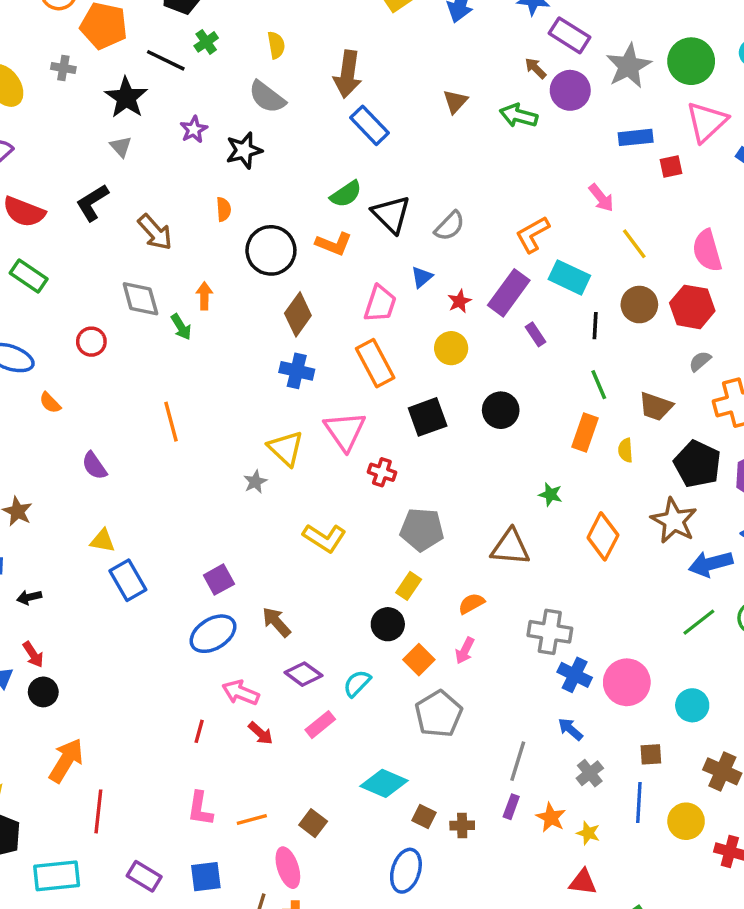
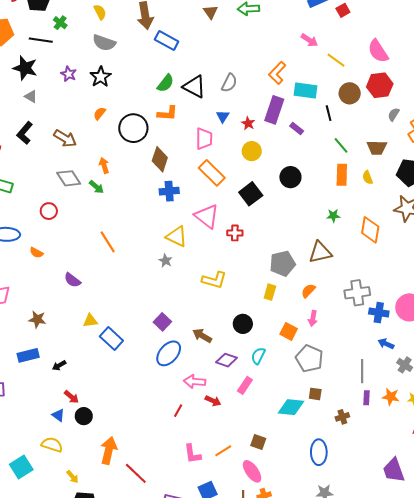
orange semicircle: (224, 209) -> (100, 113), turned -120
gray pentagon: (422, 529) -> (283, 264), moved
black circle: (388, 624) -> (243, 324), moved
red line: (199, 731) -> (178, 411), turned 32
red line: (98, 811) -> (136, 473), turned -35
brown square: (424, 817) -> (315, 394), moved

